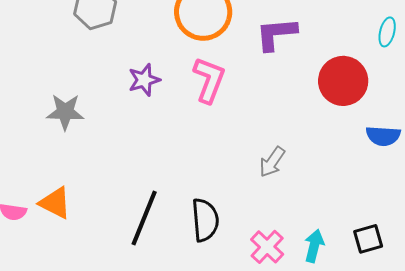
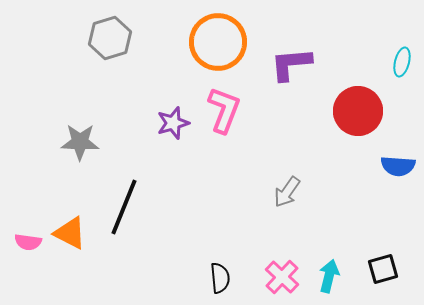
purple star: (144, 80) -> (173, 123), moved
black line: (144, 218) -> (124, 207), moved
black semicircle: (205, 220) -> (220, 278), moved, size x0.7

